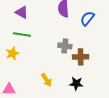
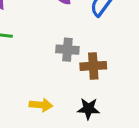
yellow arrow: (46, 80) -> (41, 105), turned -48

